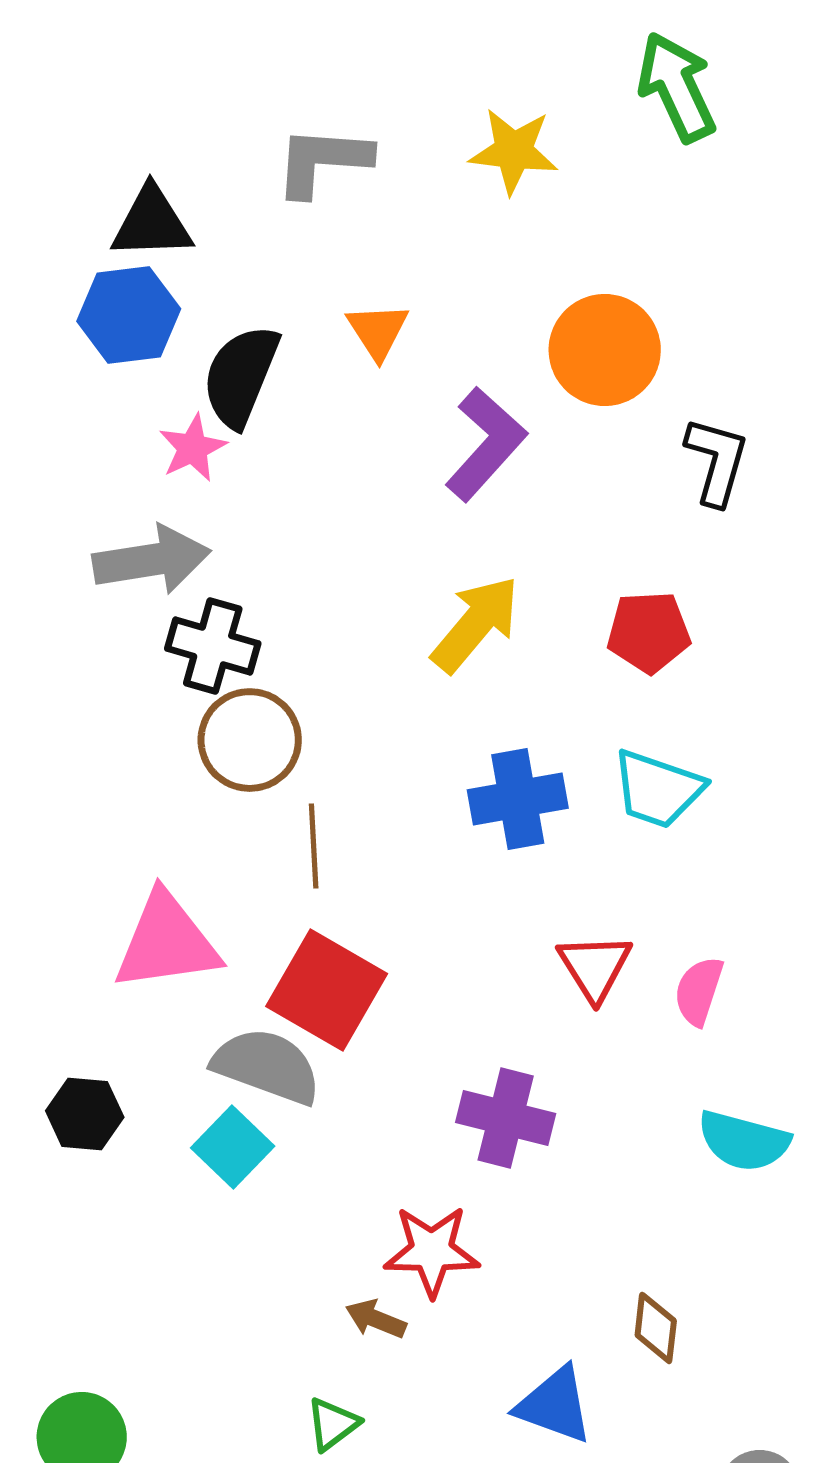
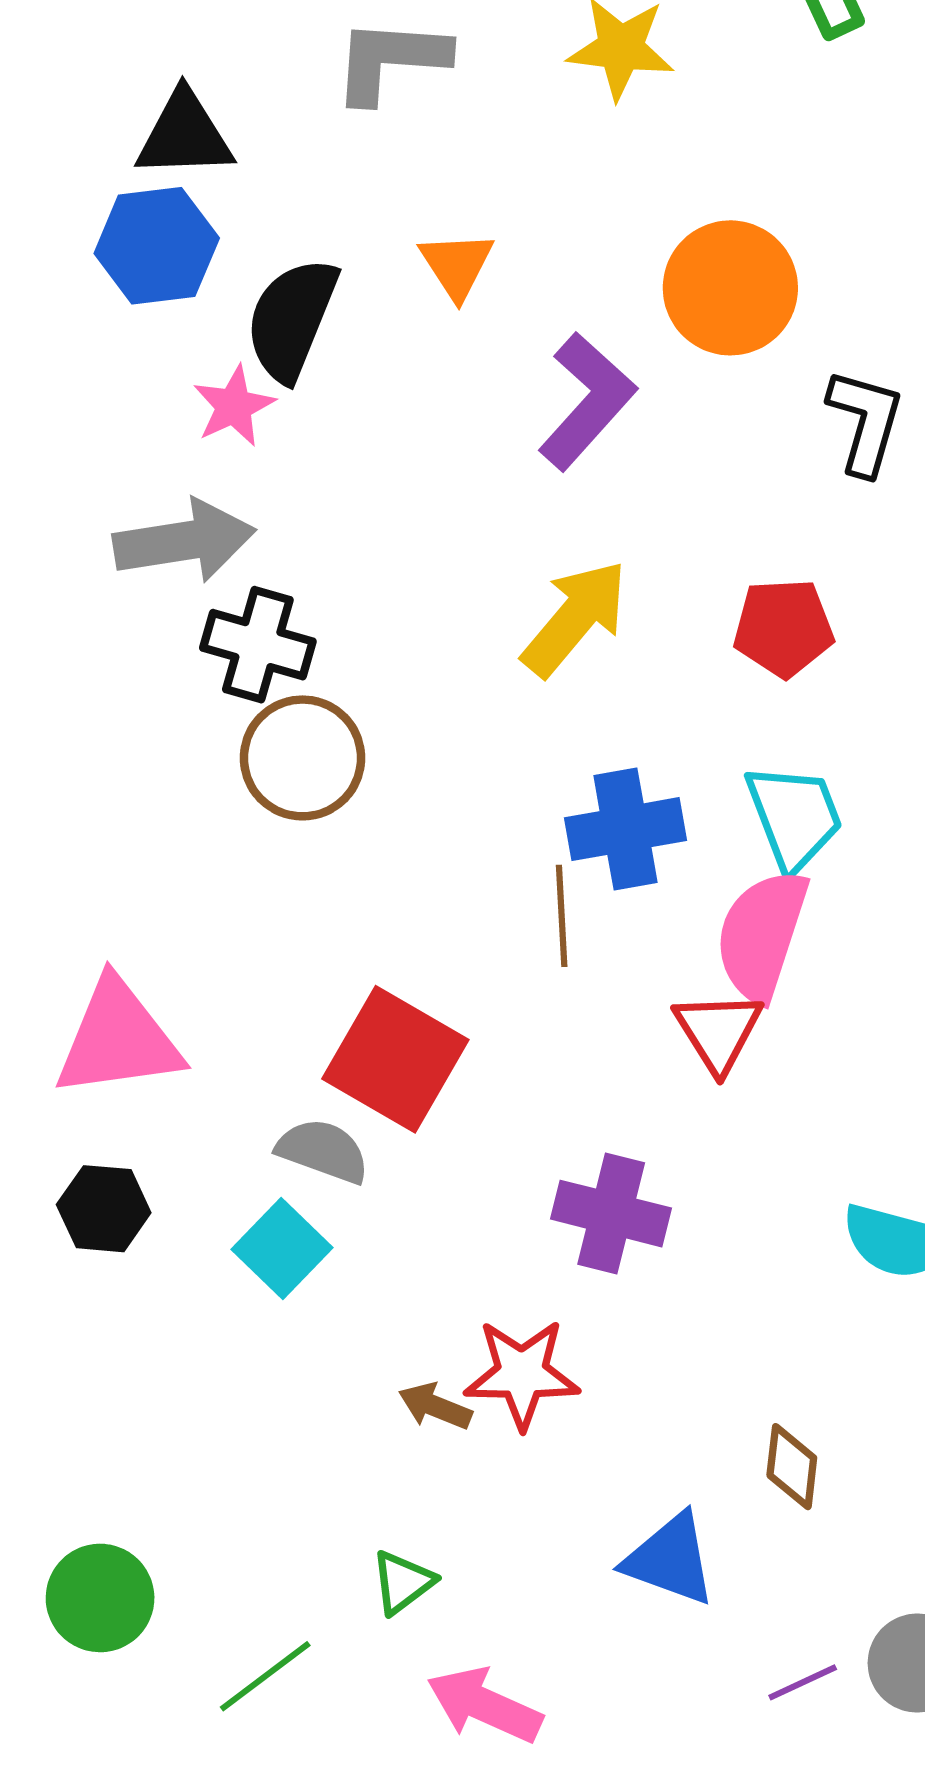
cyan trapezoid: (658, 789) -> (794, 817), turned -130
brown line: (314, 846) -> (562, 916), moved
pink triangle: (167, 942) -> (118, 1039), moved
pink semicircle: (699, 991) -> (762, 935), moved, size x1.6
gray semicircle: (267, 1066) -> (323, 1151), size x0.7
brown arrow: (376, 1319) -> (435, 1406), moved

